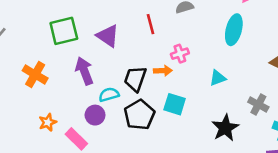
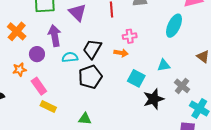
orange arrow: (163, 71) -> (121, 53), moved
cyan triangle: (218, 78) -> (164, 65), moved
cyan square: (175, 104) -> (136, 78), moved
purple circle: (95, 115) -> (37, 54), moved

